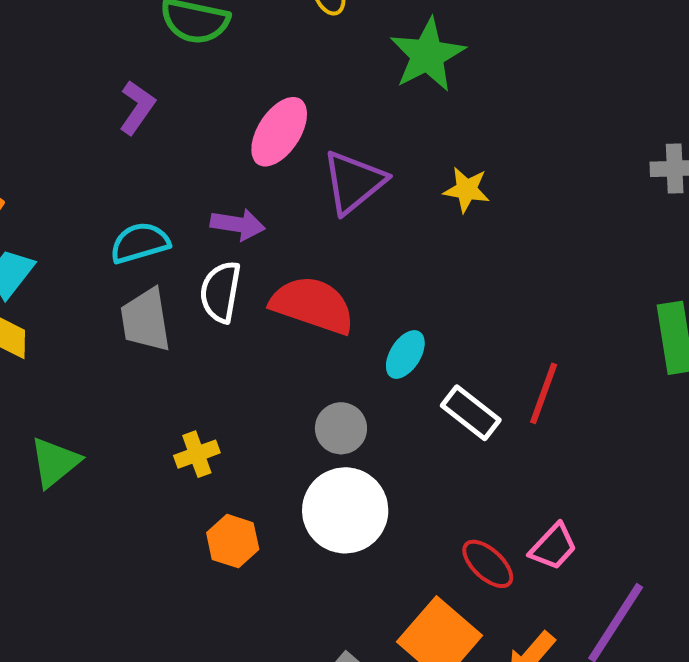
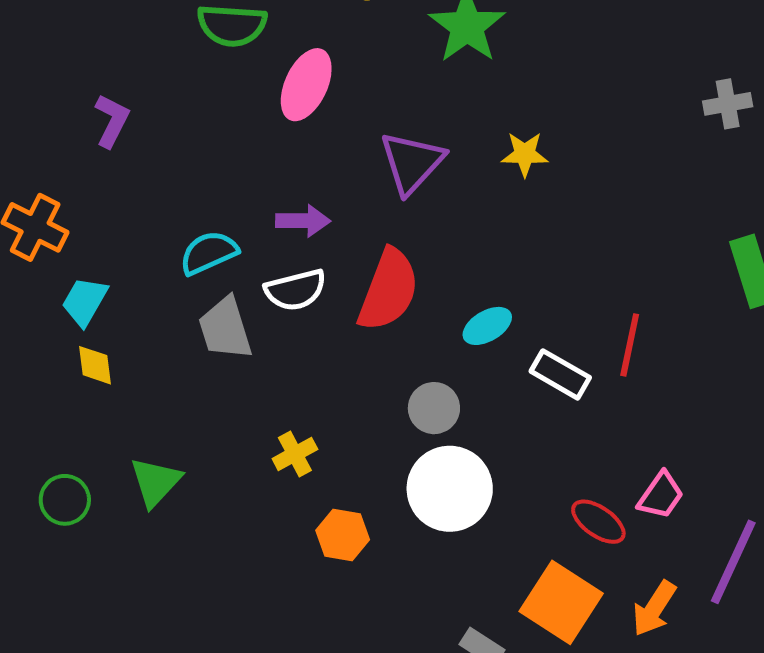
purple L-shape: (137, 107) -> (112, 121), moved
pink ellipse: (279, 132) -> (306, 85), moved
white semicircle: (221, 292) -> (295, 290), turned -106
red semicircle: (313, 305) -> (388, 290), turned 100
cyan ellipse: (405, 354) -> (487, 326), turned 36

